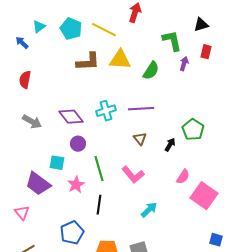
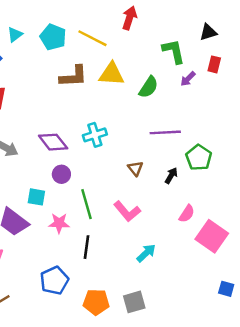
purple arrow: (184, 64) -> (188, 79), turned -152
purple line: (141, 109) -> (165, 132), moved
pink star: (76, 185) -> (59, 223), turned 30

